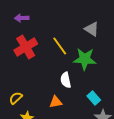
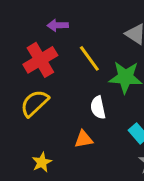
purple arrow: (22, 18) -> (58, 25), moved
yellow semicircle: (16, 98) -> (35, 103), moved, size x1.5

